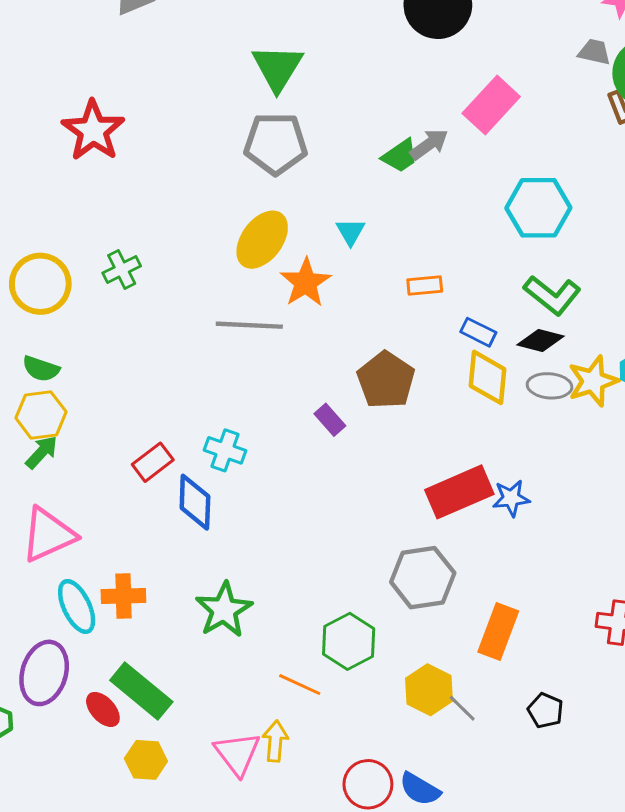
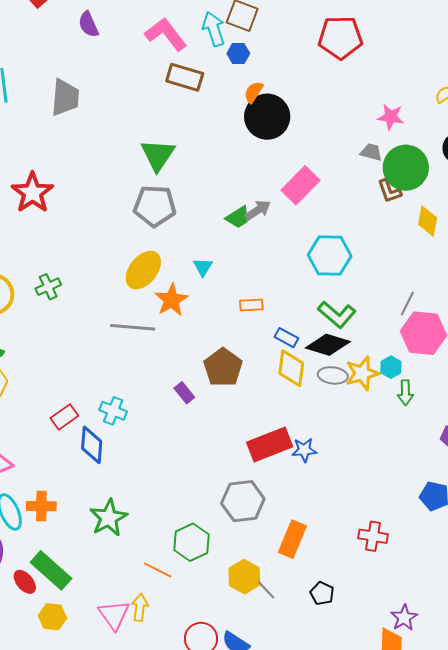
black diamond: (540, 341) -> (328, 345), size x1.4

